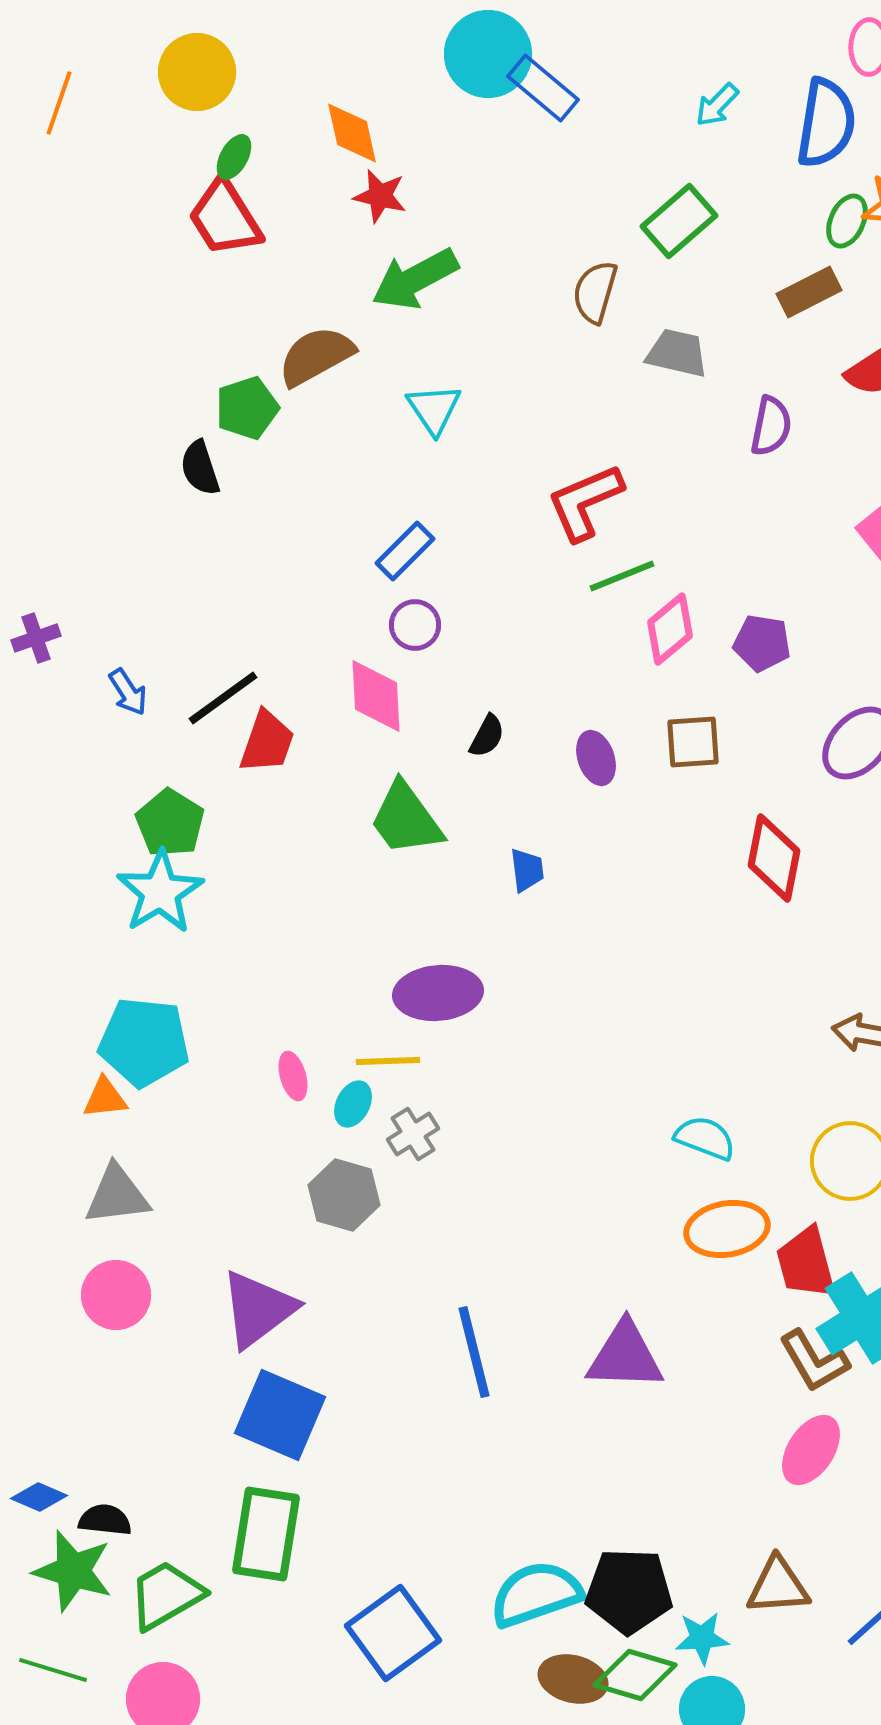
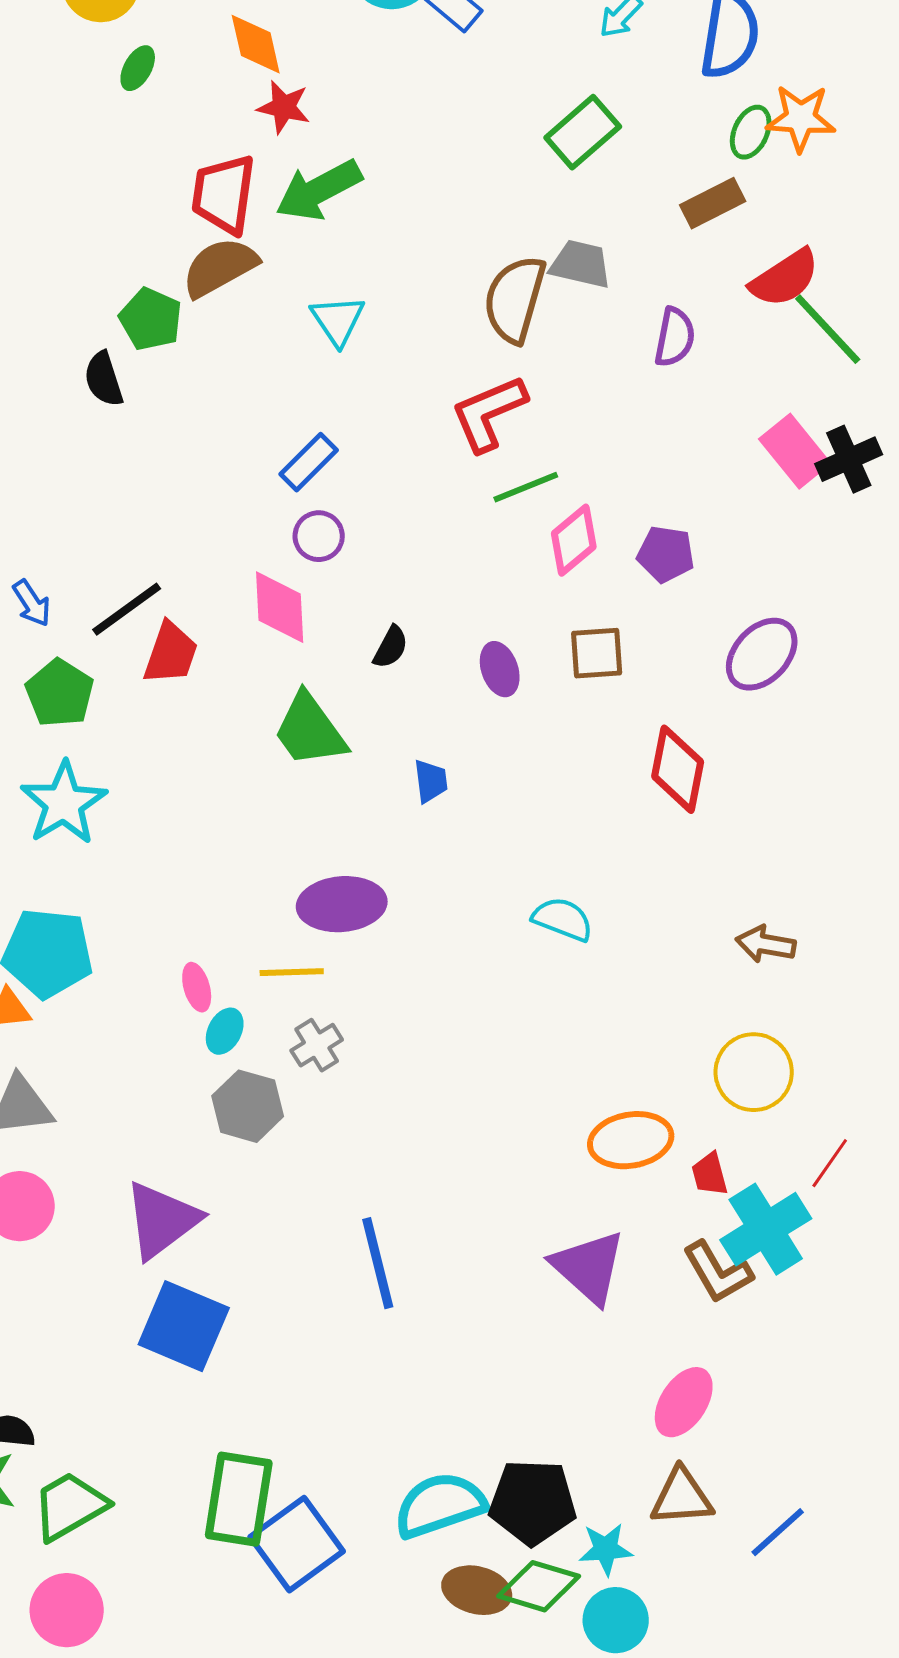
red trapezoid: (225, 218) -> (224, 194), moved, turned 40
brown semicircle: (595, 292) -> (515, 299), moved, size x1.4
green pentagon: (247, 408) -> (151, 319), turned -30
green pentagon: (170, 823) -> (60, 693), moved
cyan ellipse: (353, 1104) -> (225, 1031), moved
cyan semicircle: (705, 1138) -> (563, 919), moved
red trapezoid: (806, 1263) -> (710, 1174), size x0.6
purple triangle: (625, 1356) -> (589, 1267), moved, turned 40
pink ellipse: (811, 1450) -> (684, 1402), moved
green rectangle: (266, 1534) -> (239, 1499), moved

